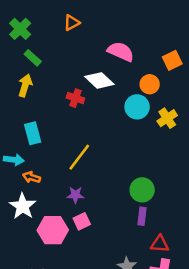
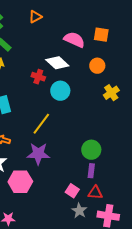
orange square: (172, 60) -> (101, 35), moved, turned 35
cyan circle: (137, 107) -> (60, 91), moved
purple star: (75, 195) -> (38, 154), size x1.6
pink square: (82, 221) -> (72, 191), moved, turned -32
red triangle: (160, 244) -> (95, 193), moved

